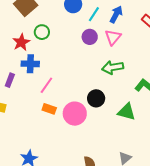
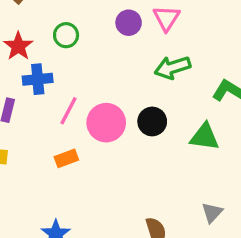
green circle: (42, 32) -> (66, 35), moved
orange rectangle: (49, 109) -> (66, 158), moved, turned -32
pink circle: (75, 114) -> (106, 123), moved

